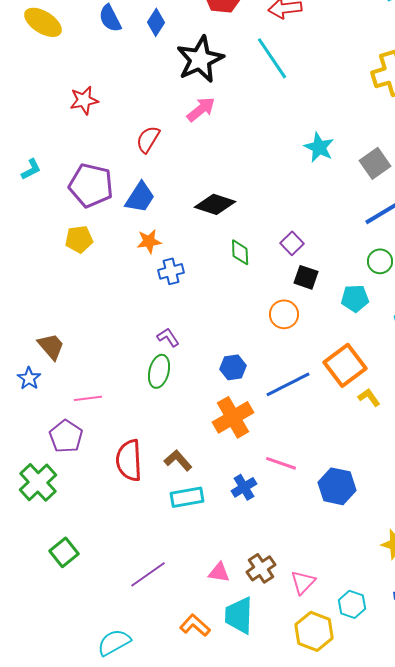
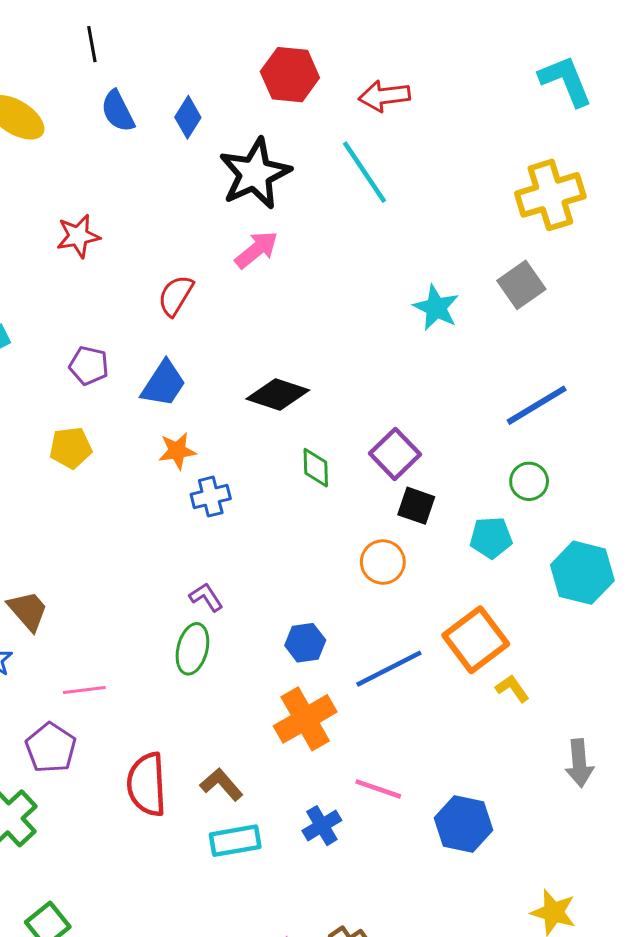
gray square: (375, 163) -> (521, 285), moved
purple pentagon: (91, 185) -> (89, 366), size x0.6
purple square: (292, 243) -> (395, 454), size x1.4

